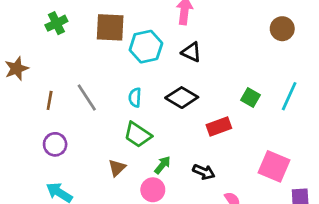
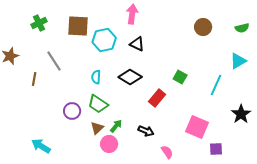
cyan line: (289, 96) -> (216, 85), moved
gray line: (87, 98) -> (54, 61), moved
red rectangle: (219, 126) -> (157, 98), turned -30
purple circle: (55, 144) -> (72, 111), moved
brown triangle: (117, 168) -> (97, 128), moved

